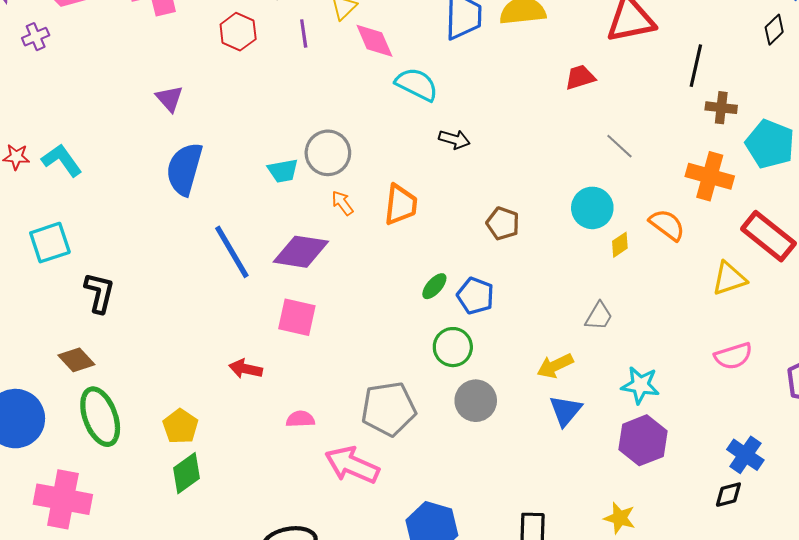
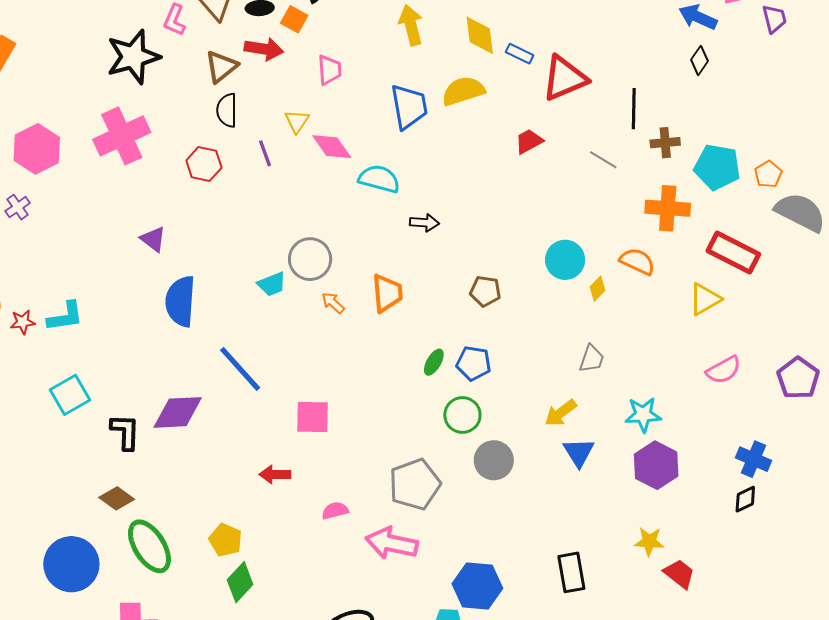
gray line: (619, 146) -> (603, 160), moved
cyan L-shape: (62, 160) -> (65, 316), turned 129
purple diamond: (301, 252) -> (178, 412), moved

